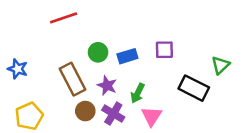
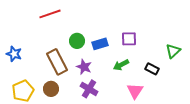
black rectangle: (194, 88) -> (152, 69), size x0.6
green arrow: (138, 93) -> (121, 65), moved, turned 35
brown circle: (85, 111) -> (51, 89), moved
pink triangle: (152, 116) -> (135, 91), moved

